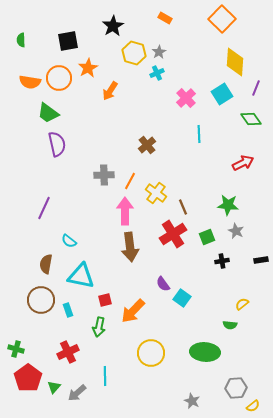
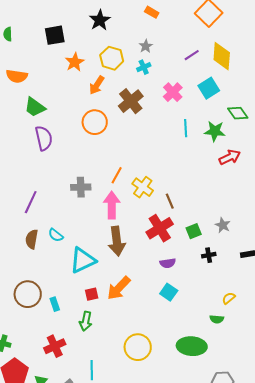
yellow hexagon: (134, 53) -> (112, 58), moved
orange circle: (59, 78) -> (95, 122), moved
purple line: (256, 88) -> (192, 55), moved, turned 35
brown cross: (147, 145) -> (131, 101), moved, size x1.4
gray cross: (104, 175) -> (81, 187), moved
green star: (228, 205) -> (215, 131), moved
brown semicircle: (46, 264) -> (32, 239), moved
cyan triangle: (81, 276) -> (83, 260), moved, turned -36
purple semicircle: (163, 284) -> (168, 263), moved, turned -63
orange arrow: (133, 311) -> (119, 288), moved

